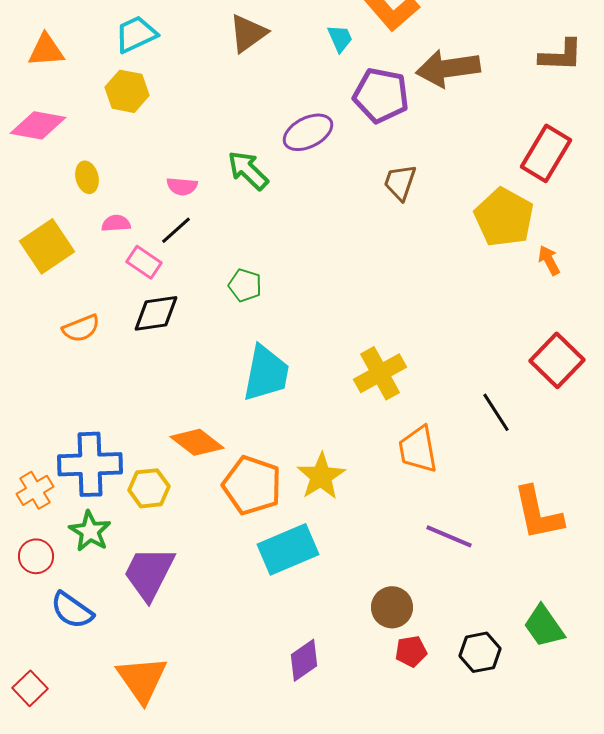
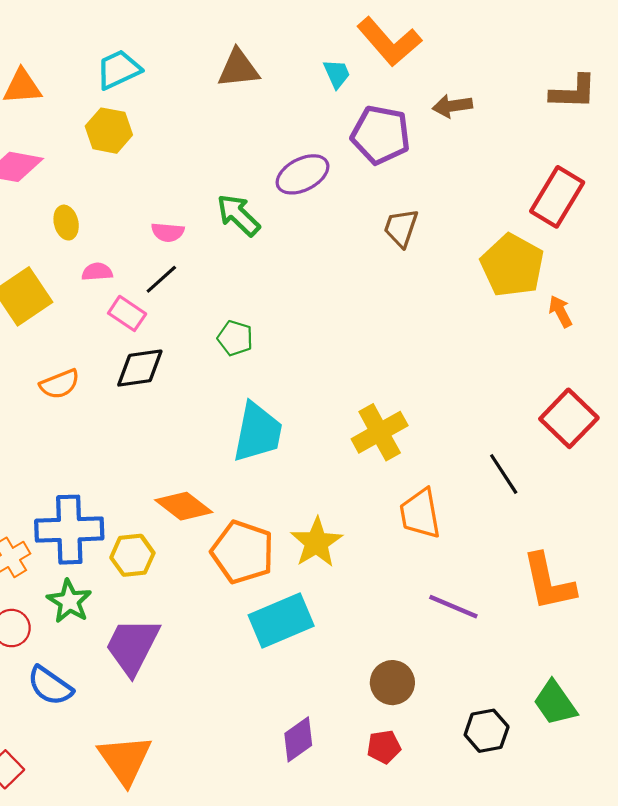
brown triangle: (248, 33) -> (238, 68), turned 30
brown arrow: (448, 68) -> (452, 106), size x0.6
red pentagon: (411, 651) -> (384, 747), moved

